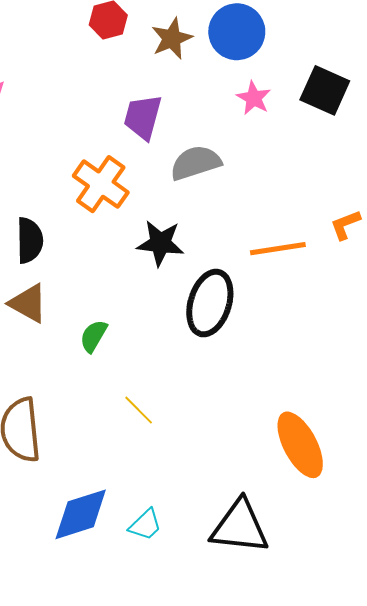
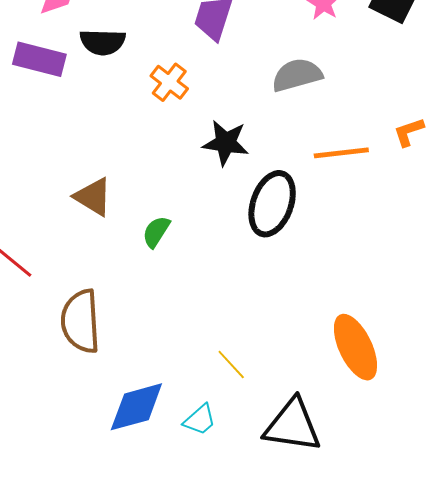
gray semicircle: (196, 163) -> (297, 75), moved
orange cross: (101, 184) -> (169, 82), size x0.7
black semicircle: (30, 240) -> (103, 42), moved, turned 90
yellow line: (139, 410) -> (231, 365), moved

